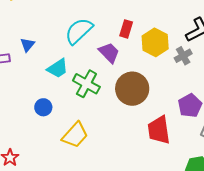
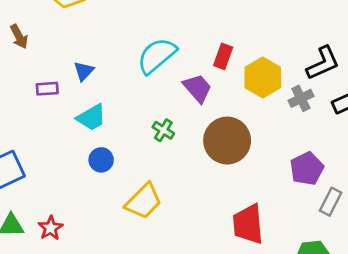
cyan trapezoid: (58, 68) -> (91, 117), moved
green cross: (86, 84) -> (163, 130), size x0.6
red trapezoid: (159, 130) -> (248, 224), moved

